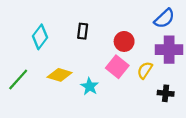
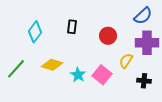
pink square: (117, 67) -> (102, 75), moved

